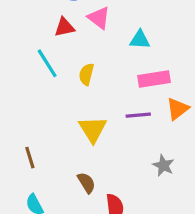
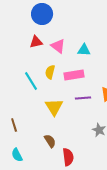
pink triangle: (99, 18) -> (58, 46), moved
cyan line: (47, 63) -> (31, 81), moved
pink rectangle: (154, 79) -> (74, 75), moved

